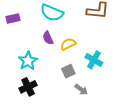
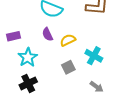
purple rectangle: (13, 18) -> (14, 36), moved
gray arrow: (81, 90) -> (97, 87), moved

